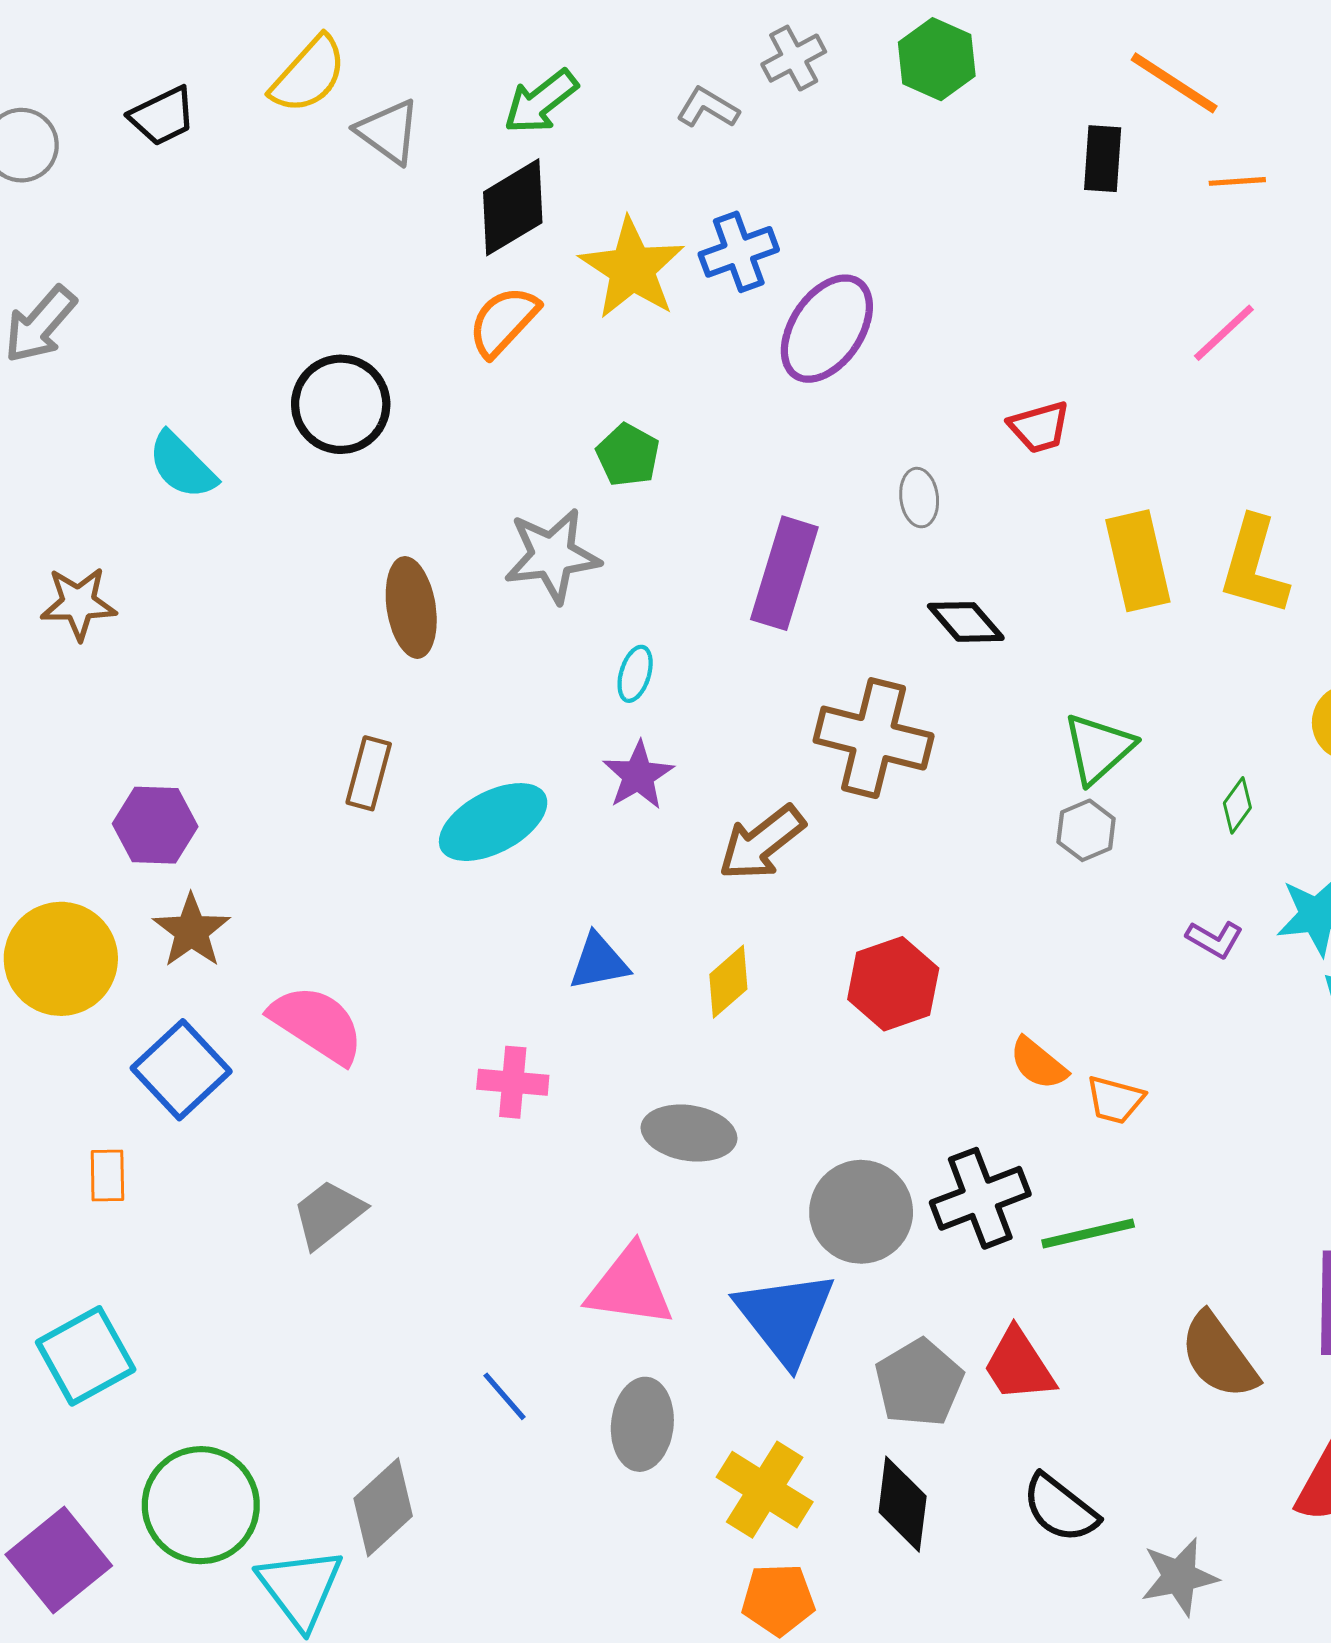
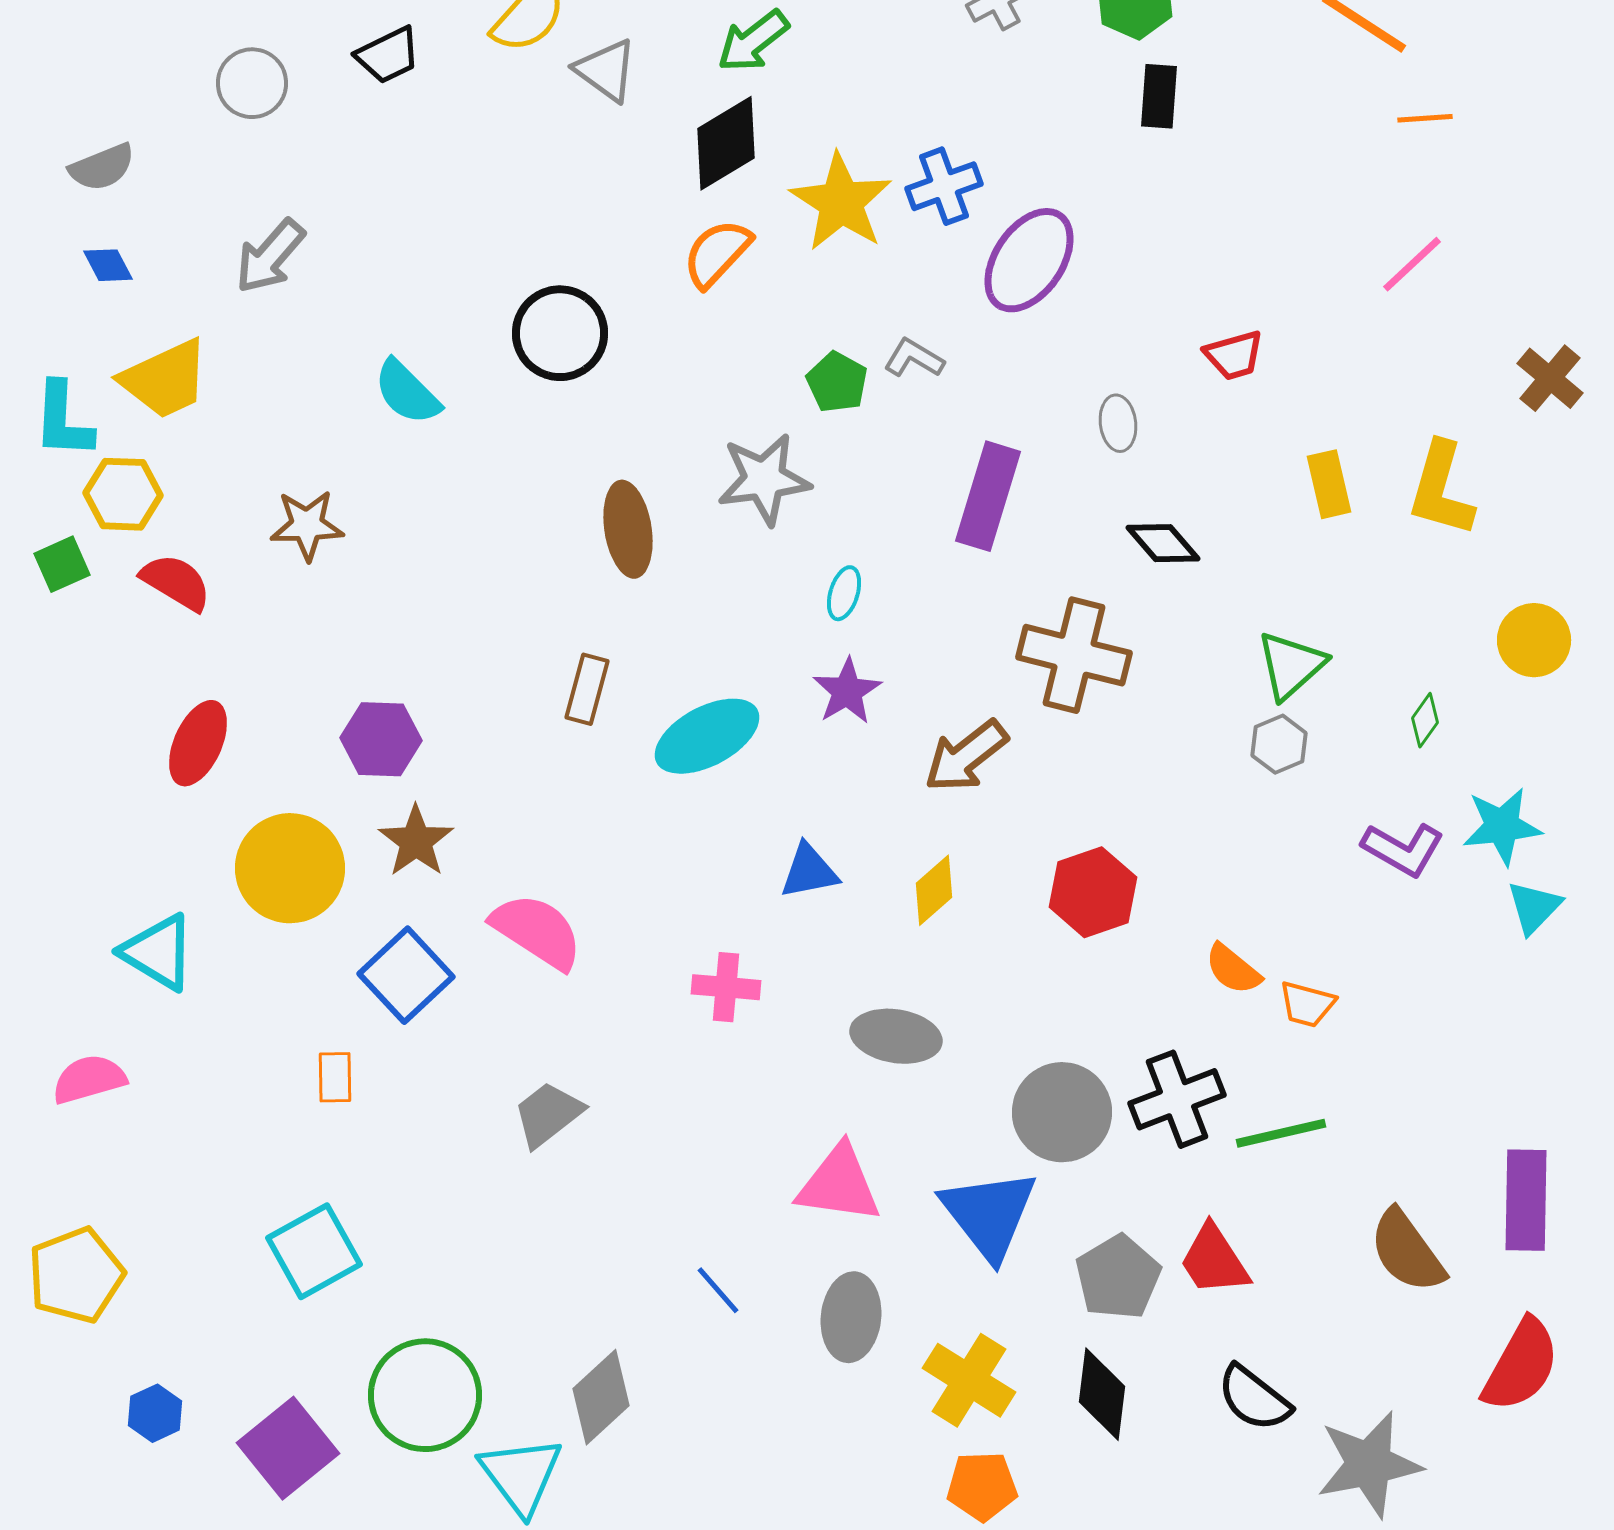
gray L-shape: (708, 108) -> (914, 358), moved
black rectangle: (1103, 159) -> (1159, 96), moved
yellow rectangle: (1138, 561) -> (1329, 484), size x0.7
purple L-shape: (1215, 939) -> (1403, 849), size x1.5
gray star: (1179, 1577) -> (1369, 1464), size x1.4

